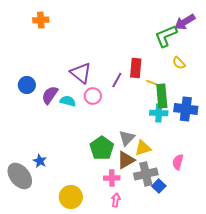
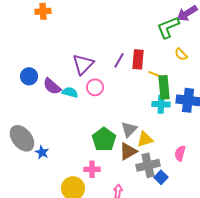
purple triangle: (81, 73) -> (83, 64), turned 35
purple line: (117, 80) -> (119, 60), moved
purple semicircle: (50, 95) -> (52, 86), turned -84
gray ellipse: (20, 176) -> (22, 138), moved
pink cross: (112, 178) -> (92, 169), moved

